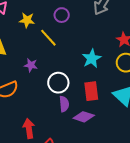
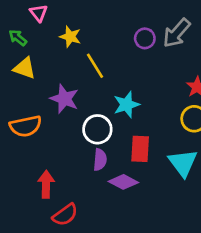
purple circle: (62, 15) -> (145, 38), moved
cyan star: (92, 58) -> (127, 105), moved
purple star: (31, 65) -> (64, 99), size x1.5

